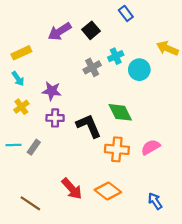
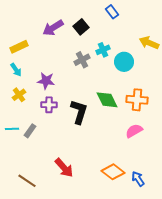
black L-shape: (89, 126) -> (79, 112), turned 40
orange cross: (117, 149) -> (137, 100), moved
orange diamond: (108, 191) -> (113, 172), moved

